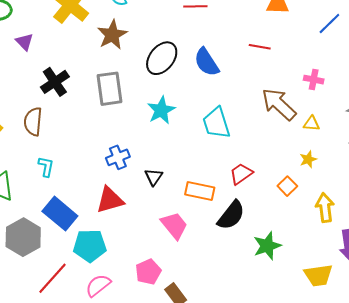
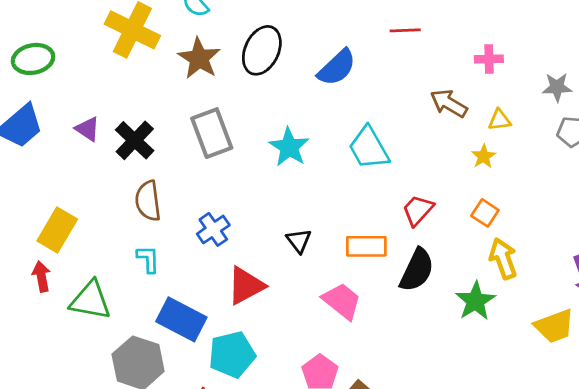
purple triangle: (24, 42) -> (88, 129), moved
black ellipse: (162, 58) -> (262, 50), moved
blue semicircle: (207, 62) -> (337, 68), turned -88
brown arrow: (279, 104) -> (449, 103), size x0.7
brown semicircle: (33, 122) -> (148, 201), moved
blue cross: (118, 157) -> (213, 229), moved
yellow star: (308, 159) -> (484, 156), moved
yellow arrow: (325, 208) -> (503, 259), moved

